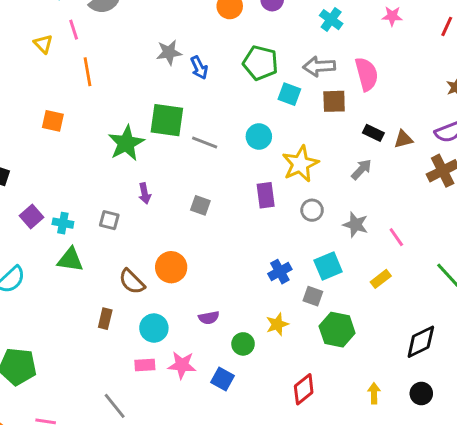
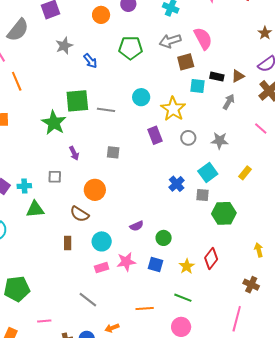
gray star: (169, 52) -> (64, 46), moved
cyan square: (289, 94) -> (197, 86), moved
gray arrow: (361, 169) -> (229, 102), moved
pink line: (396, 237) -> (261, 129), moved
orange circle: (171, 267) -> (95, 190), moved
yellow star: (277, 324) -> (187, 266), moved

